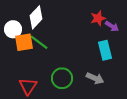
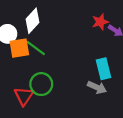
cyan rectangle: (105, 50) -> (103, 69), moved
green circle: (62, 78) -> (41, 84), moved

